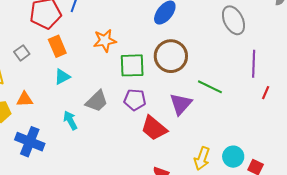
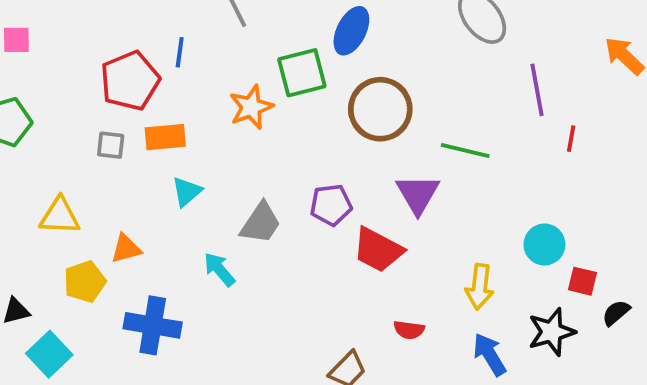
orange rectangle: (57, 46) -> (165, 137), turned -60
gray square: (22, 53) -> (111, 145), moved, turned -35
green square: (132, 65) -> (302, 73), moved
cyan circle: (233, 157) -> (544, 244), moved

